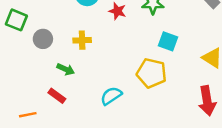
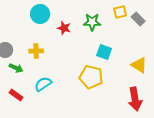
green arrow: (66, 69) -> (16, 68), moved
cyan semicircle: (111, 96) -> (43, 84), moved

